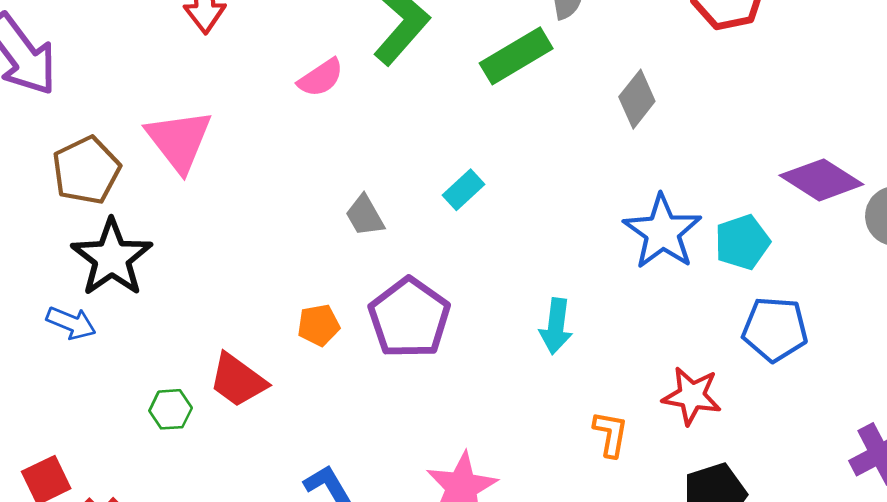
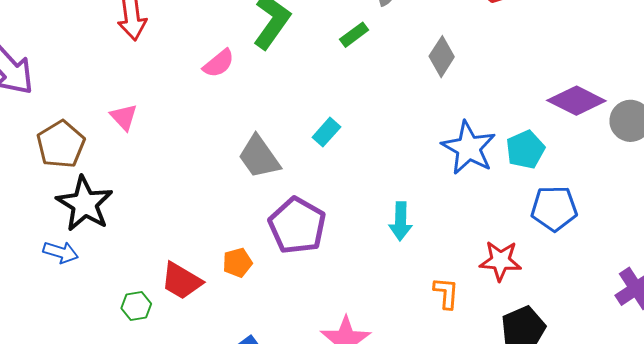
green rectangle: (516, 56) -> (354, 35), size x0.6
pink triangle: (179, 140) -> (124, 117), size x0.6
gray trapezoid: (365, 216) -> (259, 157), size x1.5
orange pentagon: (319, 325) -> (237, 263), moved

